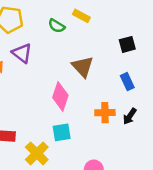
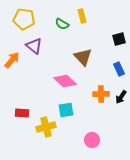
yellow rectangle: (81, 16) -> (82, 16), turned 48
pink diamond: (60, 96) -> (65, 81), turned -65
yellow cross: (37, 153) -> (46, 127), turned 30

